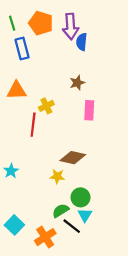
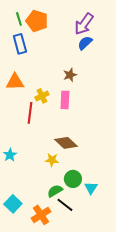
green line: (12, 23) -> (19, 19), moved
purple arrow: (71, 26) -> (84, 24), moved, turned 40
blue semicircle: (82, 42) -> (85, 43), moved, turned 42
pink rectangle: (89, 110) -> (65, 100), moved
brown diamond: (73, 158) -> (66, 143), turned 30
cyan triangle: (85, 215) -> (91, 188), moved

